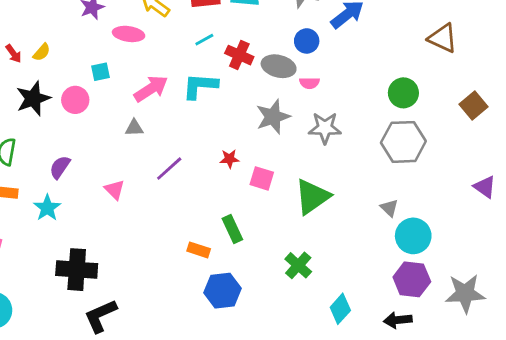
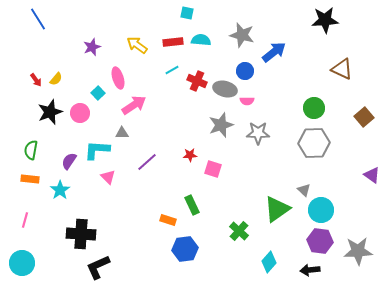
pink ellipse: (129, 34) -> (118, 78), moved, turned 65
cyan square: (100, 72) -> (98, 93), turned -32
cyan L-shape: (200, 86) -> (97, 150), moved
green triangle: (312, 197) -> (277, 209), moved

